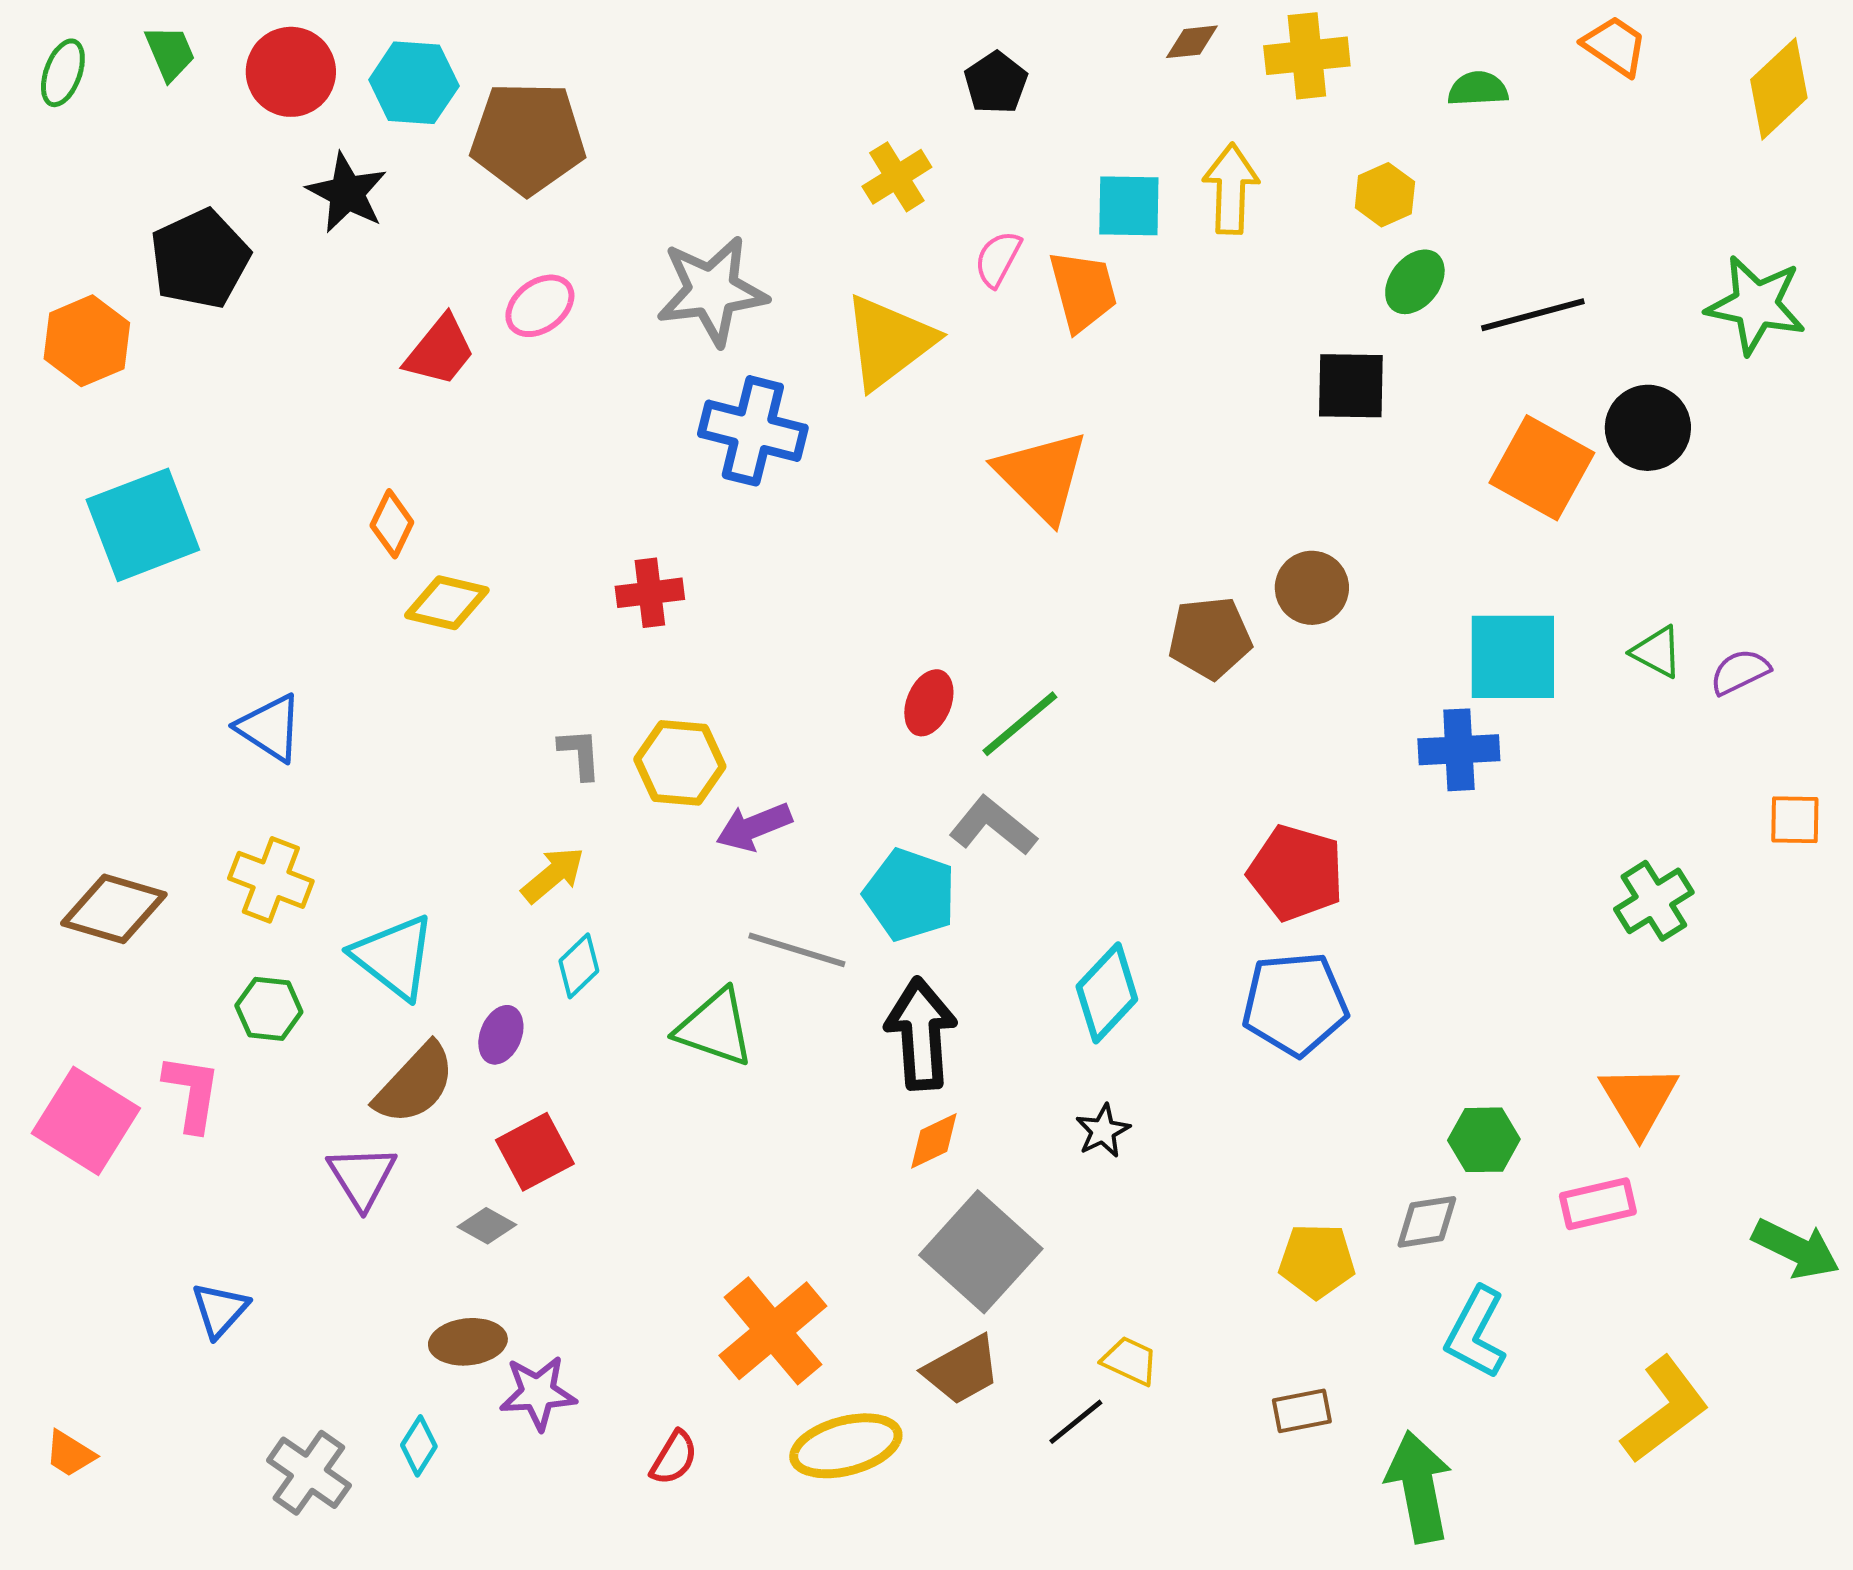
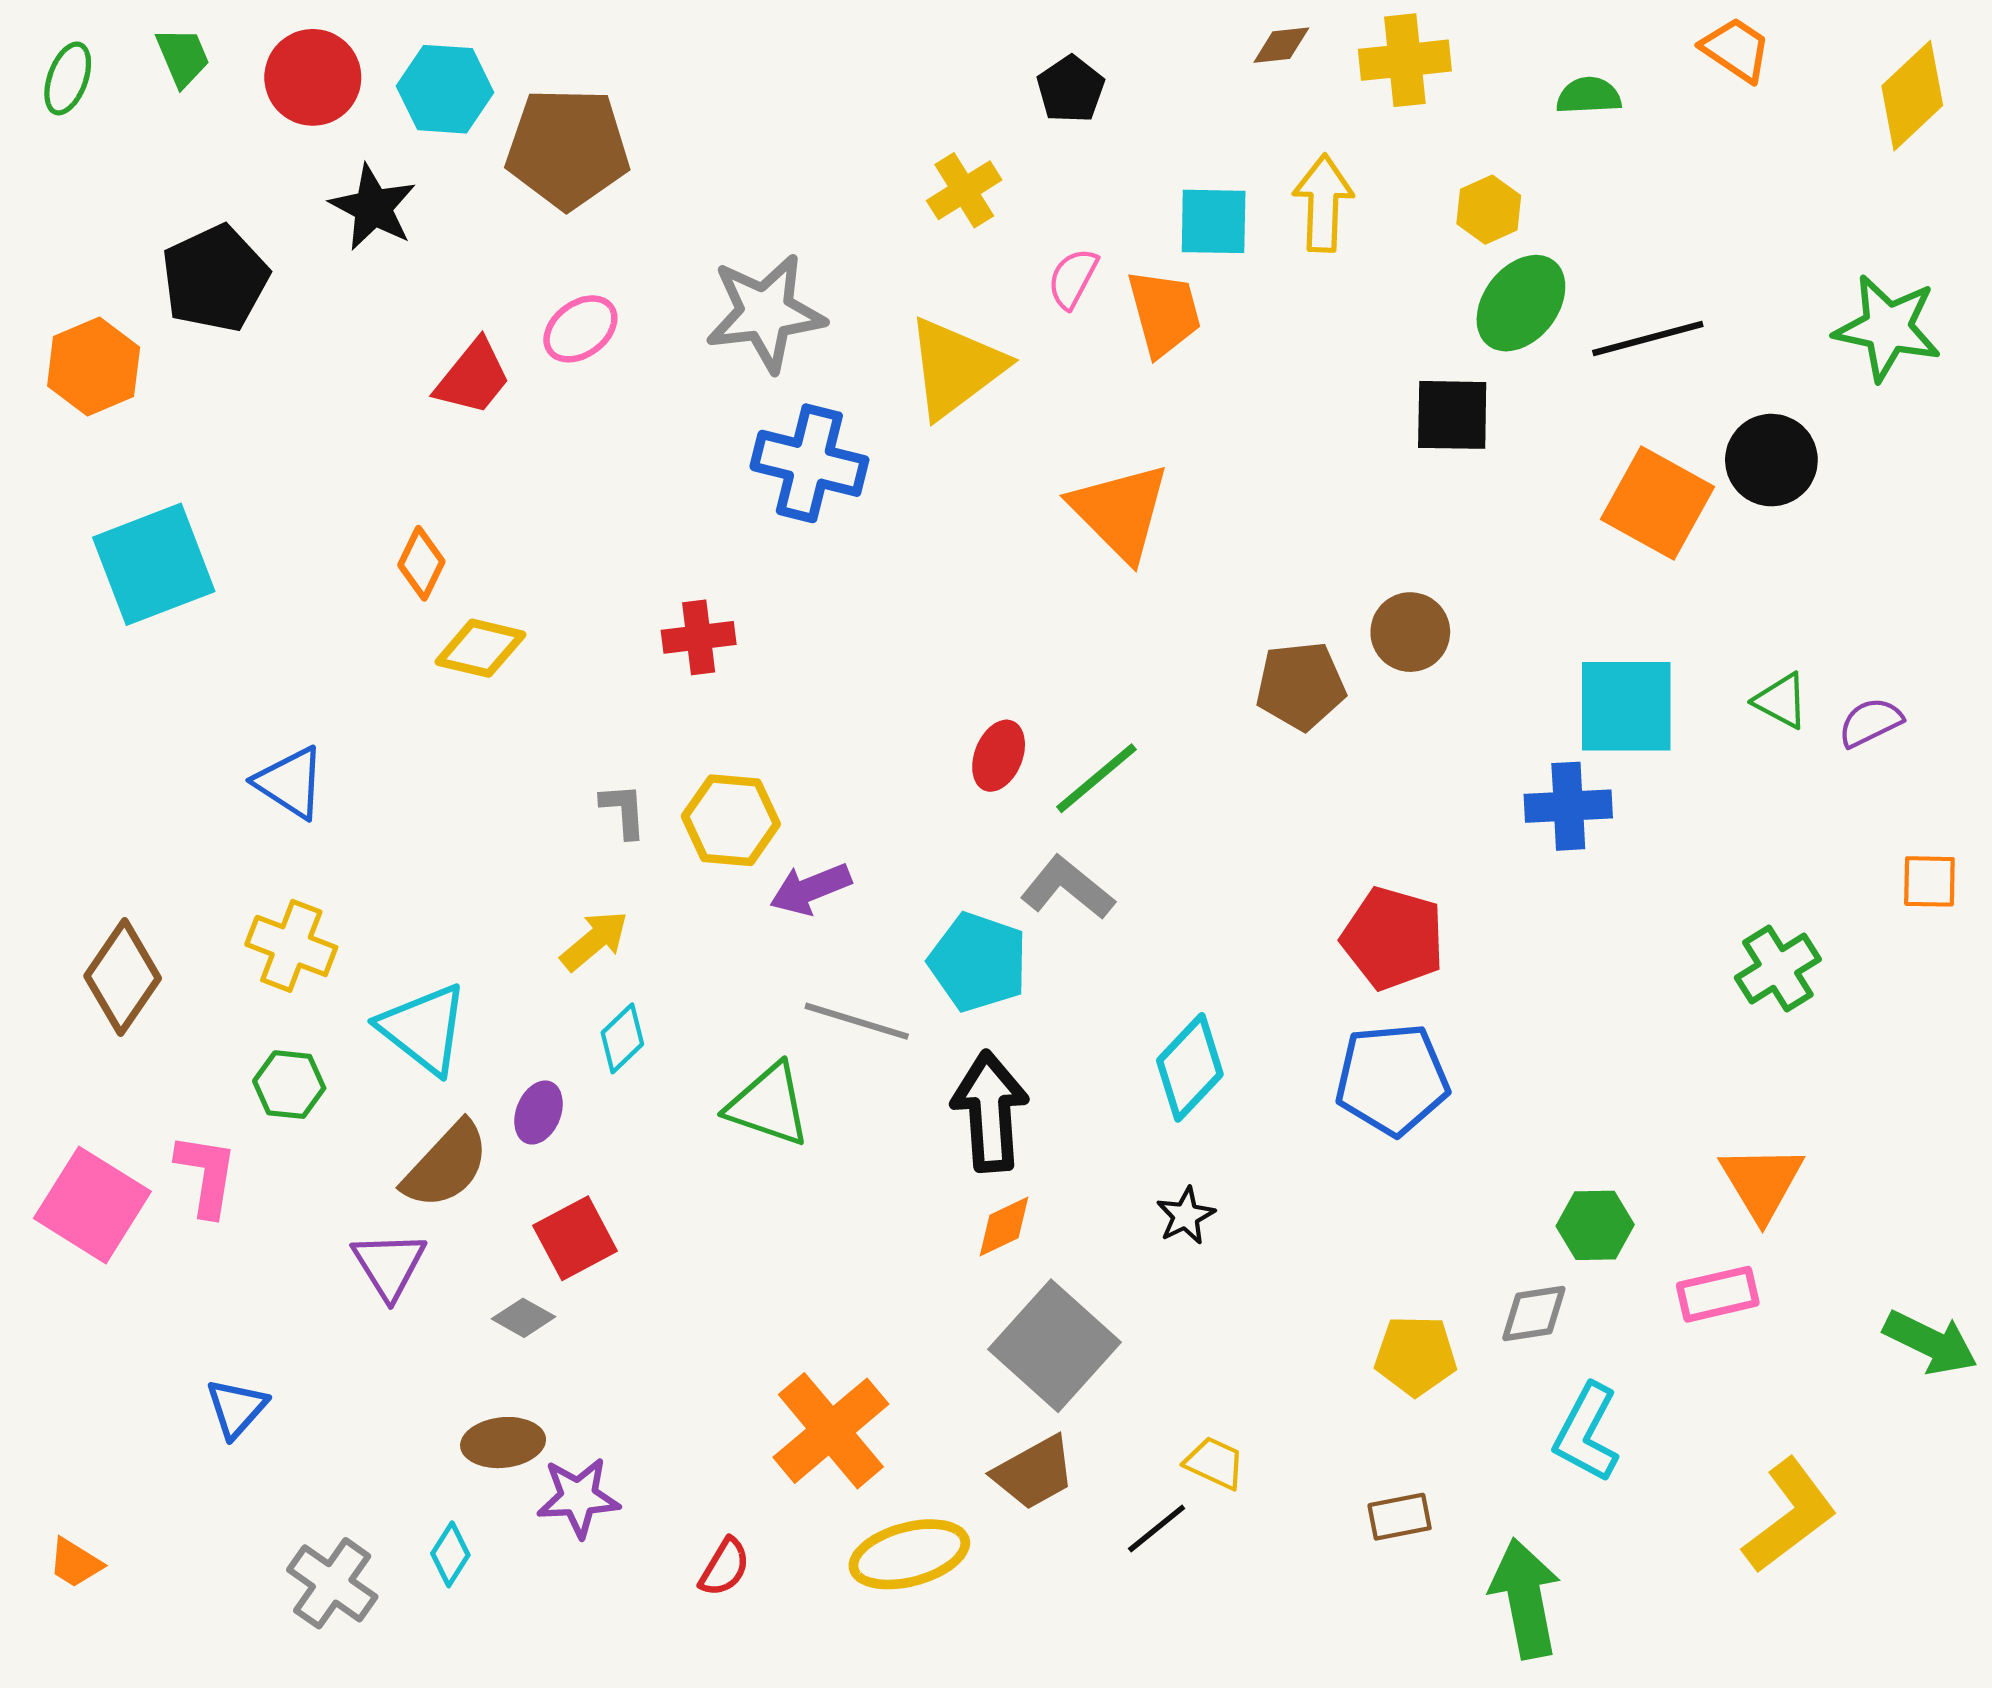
green ellipse: (1415, 282) -> (1521, 303), size x1.4
brown diamond: (114, 909) -> (123, 977), turned -72

